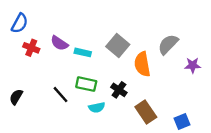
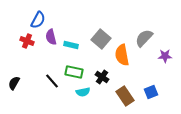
blue semicircle: (20, 23) -> (38, 20), moved
purple semicircle: (59, 43) -> (51, 37), turned 42
blue square: (182, 121) -> (151, 92), moved

